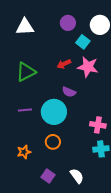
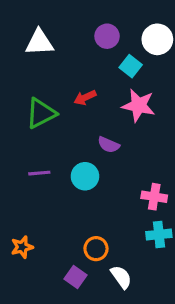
red arrow: (64, 64) -> (85, 98), moved
cyan circle: (54, 112) -> (85, 176), size x0.7
orange circle: (53, 142) -> (96, 249), moved
orange star: (24, 152) -> (22, 247), moved

